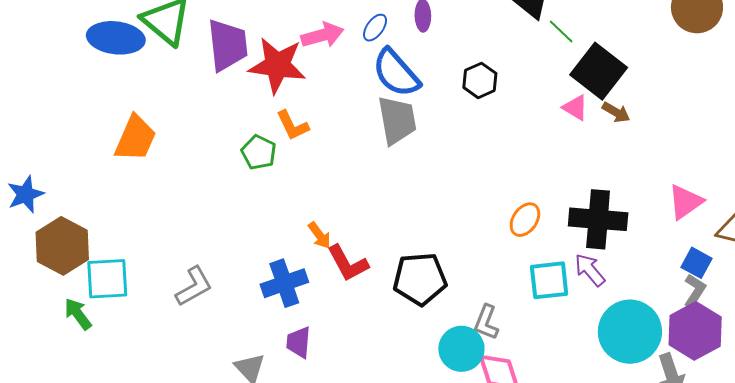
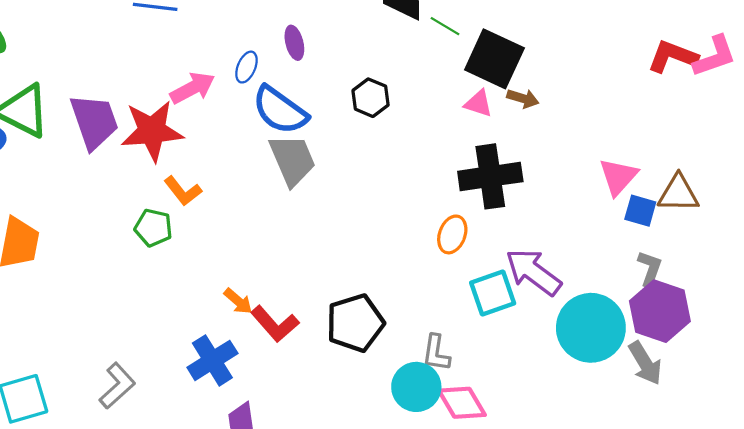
black cross: (598, 219) -> (490, 176), moved
blue square: (696, 263) -> (640, 211), moved
purple arrow: (590, 270) -> (533, 272), size x1.5

